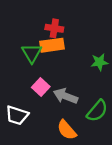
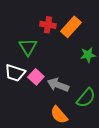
orange rectangle: (52, 45) -> (71, 27), moved, turned -40
white trapezoid: (17, 115) -> (15, 73), moved

